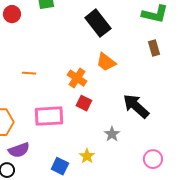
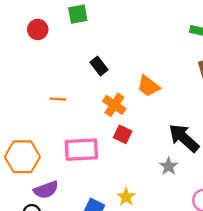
black rectangle: (98, 23) -> (99, 66), moved, size x0.6
gray star: (112, 134) -> (169, 166), moved

